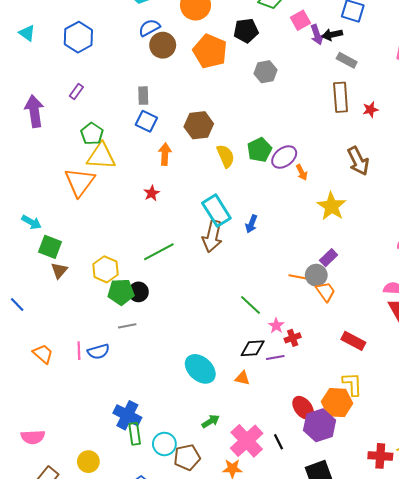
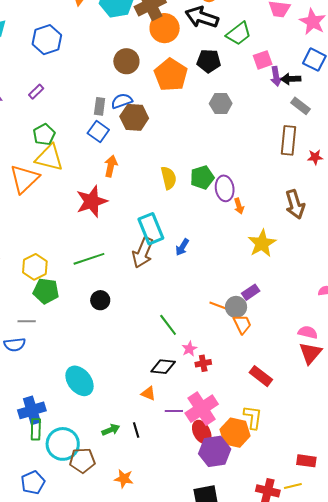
blue semicircle: (149, 28) -> (122, 101), moved
brown hexagon: (199, 125) -> (134, 117), moved
purple ellipse: (284, 157) -> (225, 188), turned -70
red star: (152, 193) -> (92, 201), size x2.0
black circle: (138, 292) -> (100, 300), moved
gray line: (127, 326) -> (27, 321), moved
purple line: (275, 357) -> (174, 411), moved
cyan ellipse: (200, 369) -> (79, 381), moved
blue cross: (127, 415) -> (32, 410), turned 36
pink cross: (247, 441) -> (202, 409), moved
black line: (278, 442) -> (136, 430), moved
cyan circle: (164, 444) -> (63, 444), size x1.4

